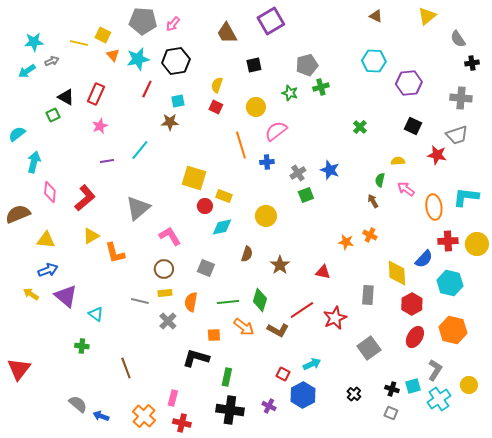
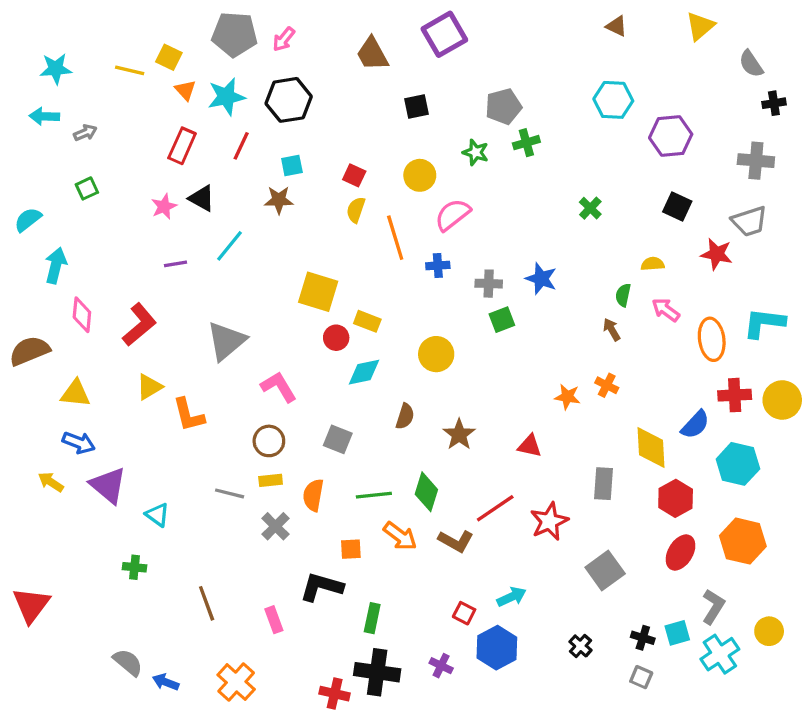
gray arrow: (52, 61) -> (85, 133), moved
cyan arrow: (27, 71) -> (44, 116), turned 36
yellow semicircle: (217, 85) -> (356, 210), moved
red rectangle: (96, 94) -> (182, 146), moved
black triangle: (66, 97) -> (202, 198), moved
gray cross: (298, 173) -> (489, 284), turned 35
blue arrow: (48, 270) -> (79, 443), turned 42
pink rectangle: (173, 398) -> (274, 620), moved, turned -35
red cross: (182, 423) -> (335, 694), moved

